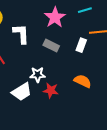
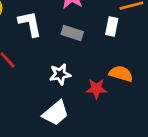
red star: (51, 90) -> (96, 89), moved
white trapezoid: (22, 92) -> (56, 113), moved

